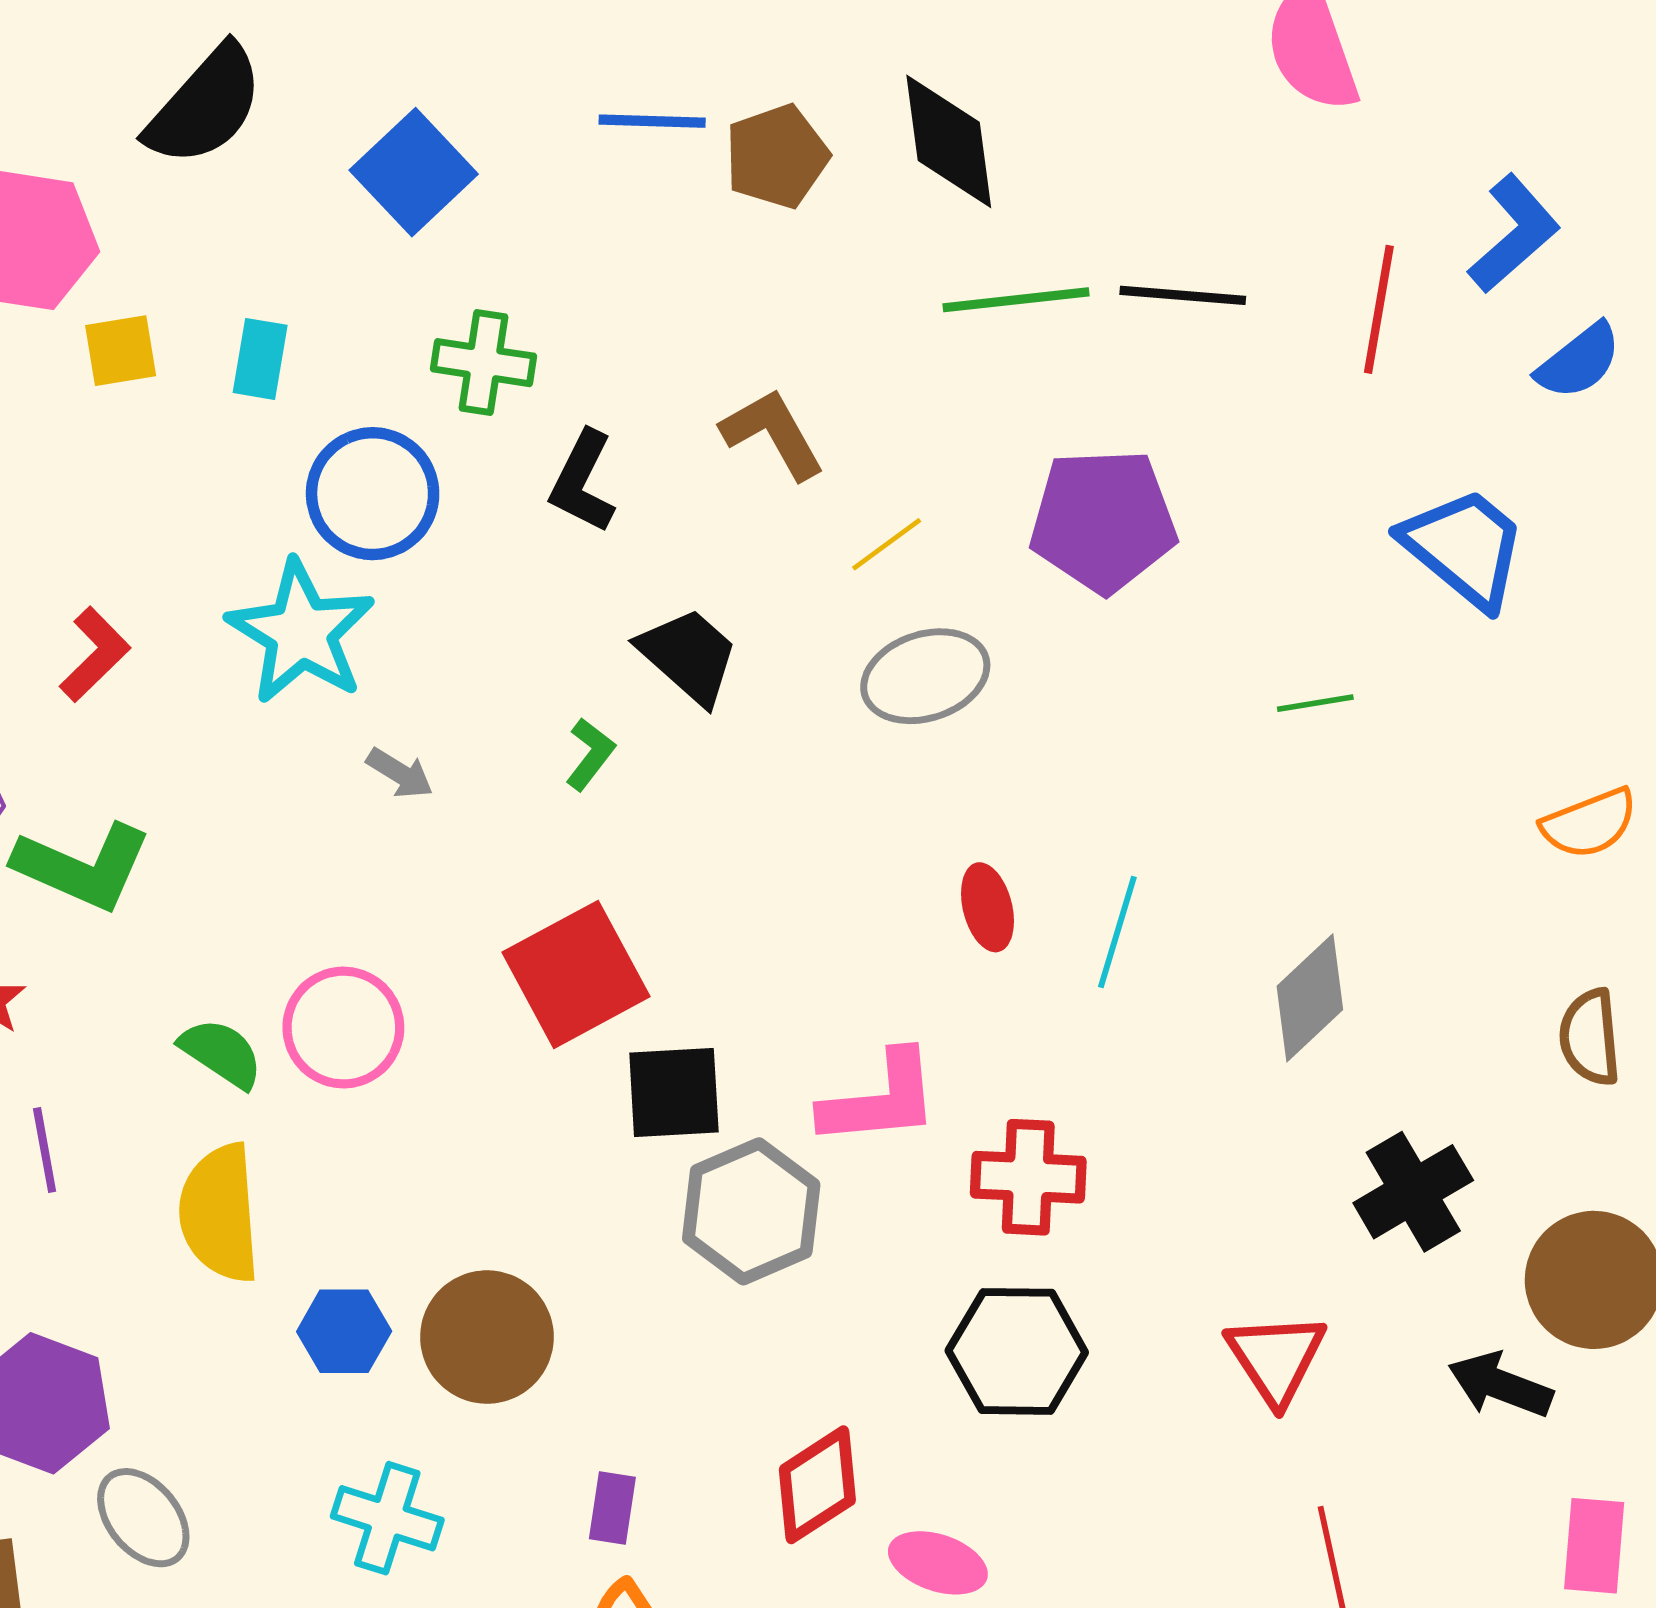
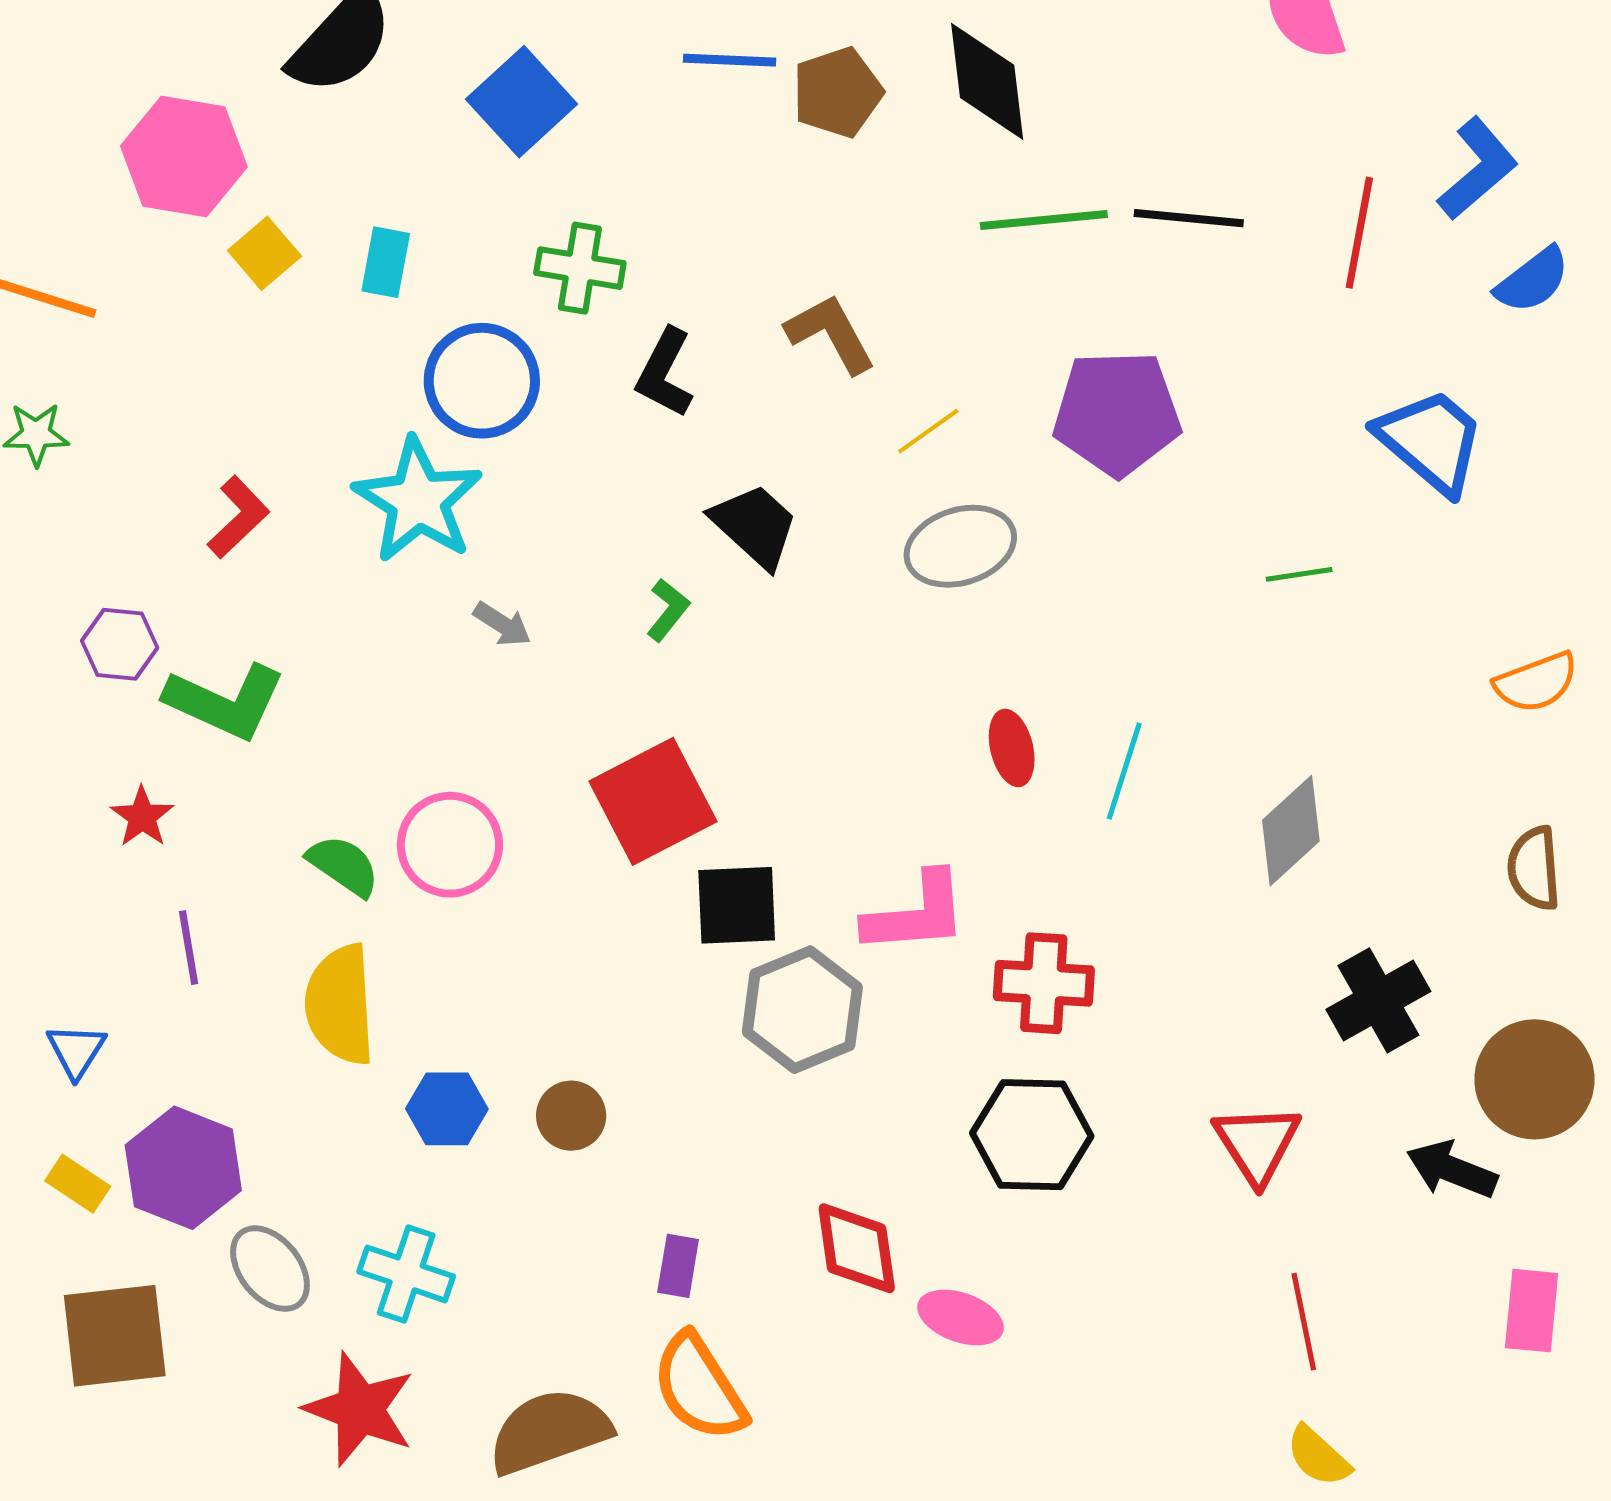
yellow square: (121, 351) -> (264, 253), turned -32
brown circle: (487, 1337) -> (571, 1116), size x0.6
red diamond: (817, 1485) -> (857, 1248), turned -66
cyan cross: (387, 1518) -> (406, 1274), moved

